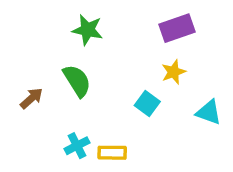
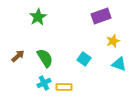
green star: (88, 30) -> (38, 17), moved, turned 30
yellow star: (174, 72) -> (113, 41), moved
green semicircle: (77, 81) -> (45, 58), moved

